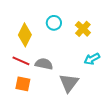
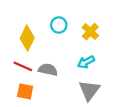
cyan arrow: (92, 59) -> (86, 62), moved
gray triangle: (69, 83) -> (89, 90), moved

